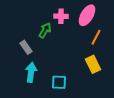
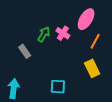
pink cross: (61, 16) -> (63, 33), moved, turned 32
cyan arrow: (31, 72) -> (14, 89), moved

